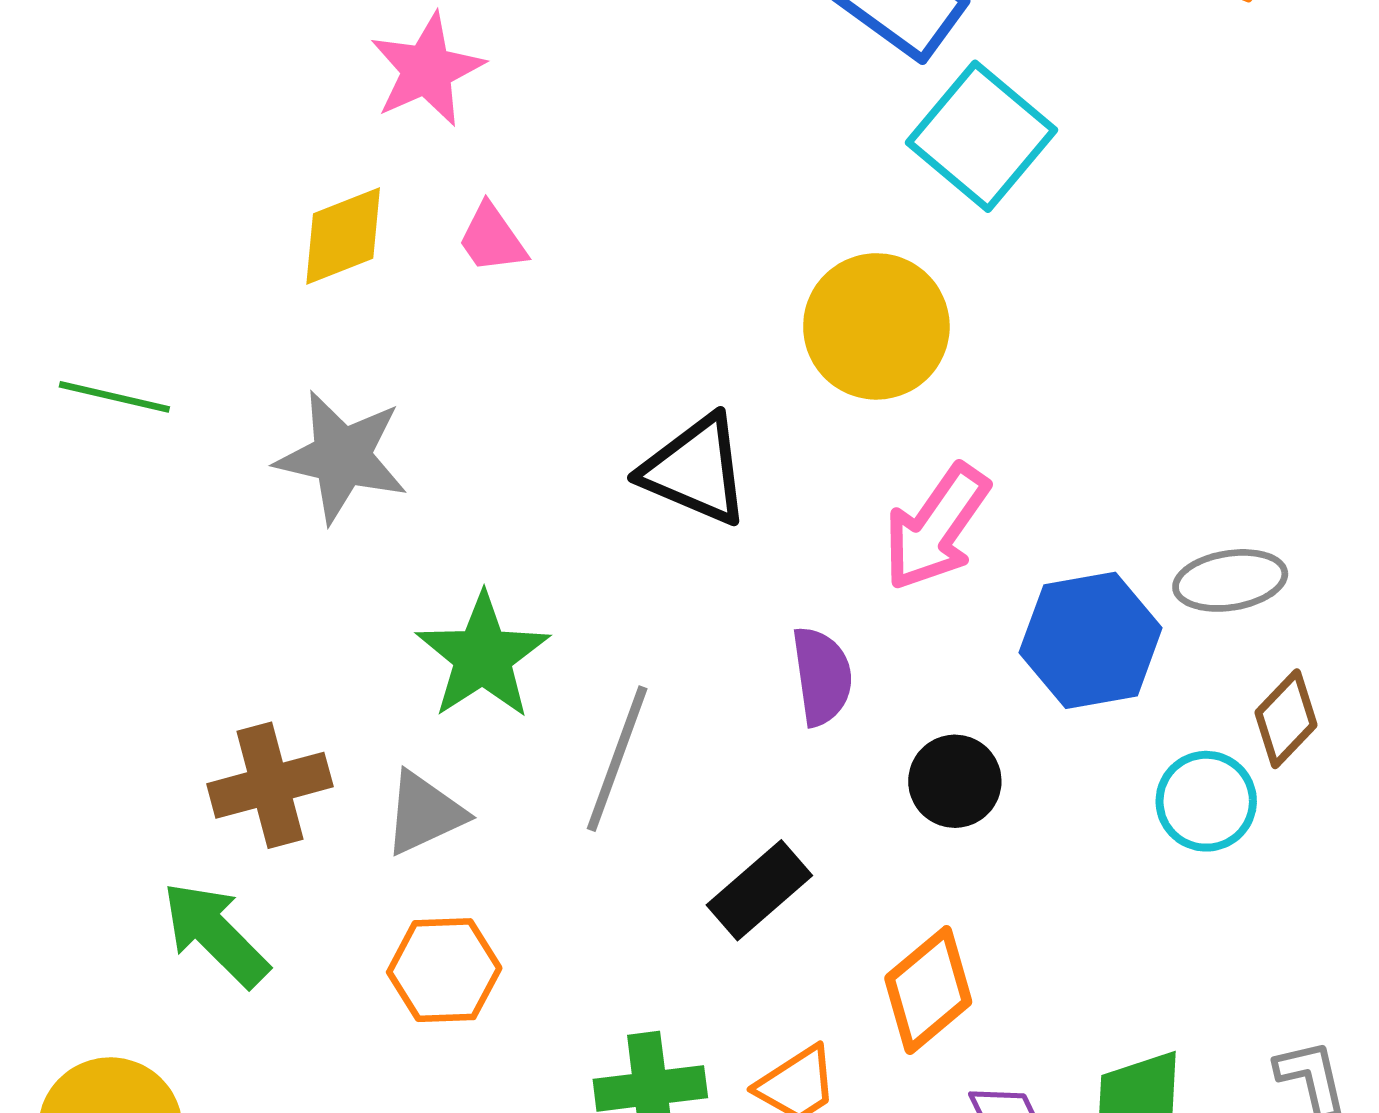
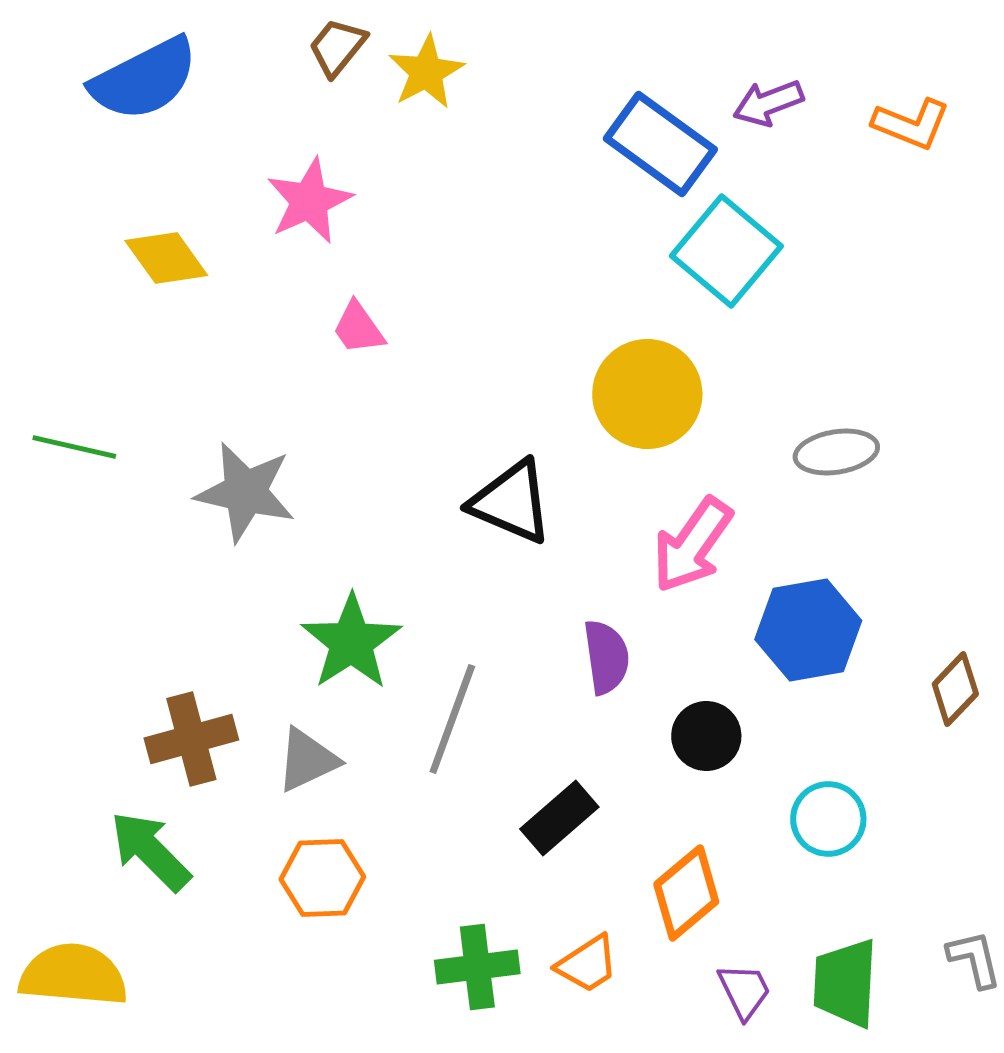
yellow diamond: (343, 236) -> (166, 258), moved, turned 76
gray ellipse: (1230, 580) -> (836, 452), moved
cyan circle: (1206, 801) -> (828, 819), moved

